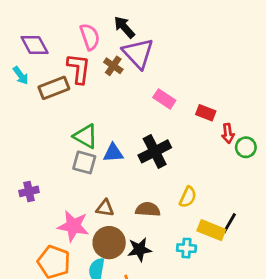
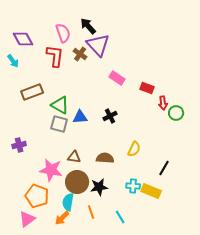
brown rectangle: (54, 88) -> (32, 92), moved
black cross: (155, 151) -> (110, 116), size x0.6
yellow rectangle: (211, 230) -> (151, 191), moved

